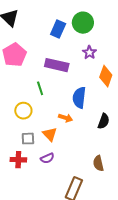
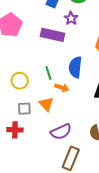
purple star: (89, 52) -> (71, 18), moved
green line: (40, 88) -> (48, 73), moved
purple semicircle: (47, 158) -> (61, 132), moved, size x1.5

